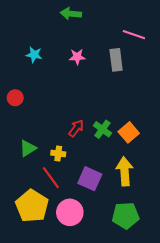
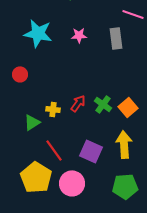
cyan star: (34, 55) -> (38, 33), size x1.8
yellow cross: (58, 153) -> (53, 109), moved

